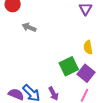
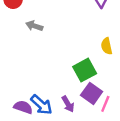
purple square: (86, 73) -> (92, 93), moved

